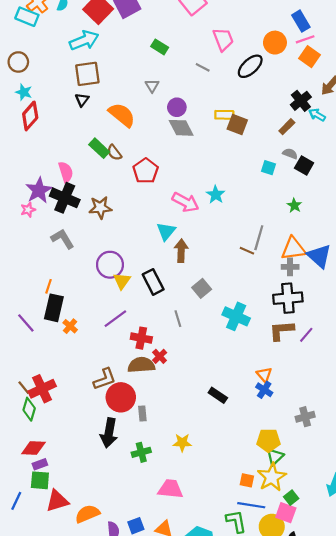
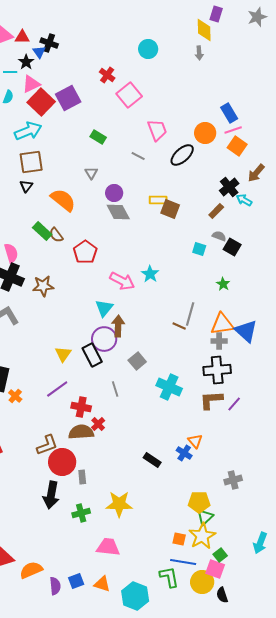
purple circle: (110, 265) -> (104, 339), moved
blue cross: (264, 390) -> (184, 453), moved
yellow star: (182, 443) -> (119, 504), size x1.5

